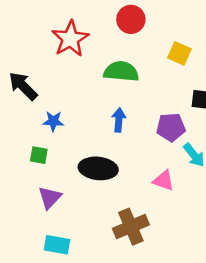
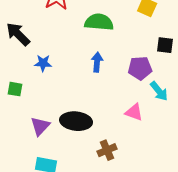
green square: (39, 155) -> (15, 89), moved
black ellipse: (98, 168) -> (76, 121), moved
brown cross: (131, 227) -> (107, 150), size x0.7

